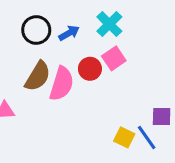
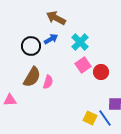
blue arrow: (69, 33) -> (51, 39), moved
red circle: (90, 69) -> (101, 72), moved
pink semicircle: (62, 84) -> (48, 82), size x0.6

